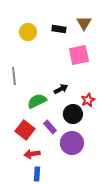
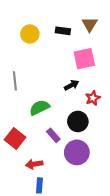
black arrow: (61, 89) -> (71, 85), moved
red star: (88, 100) -> (93, 98), moved
red square: (25, 130) -> (15, 139), moved

